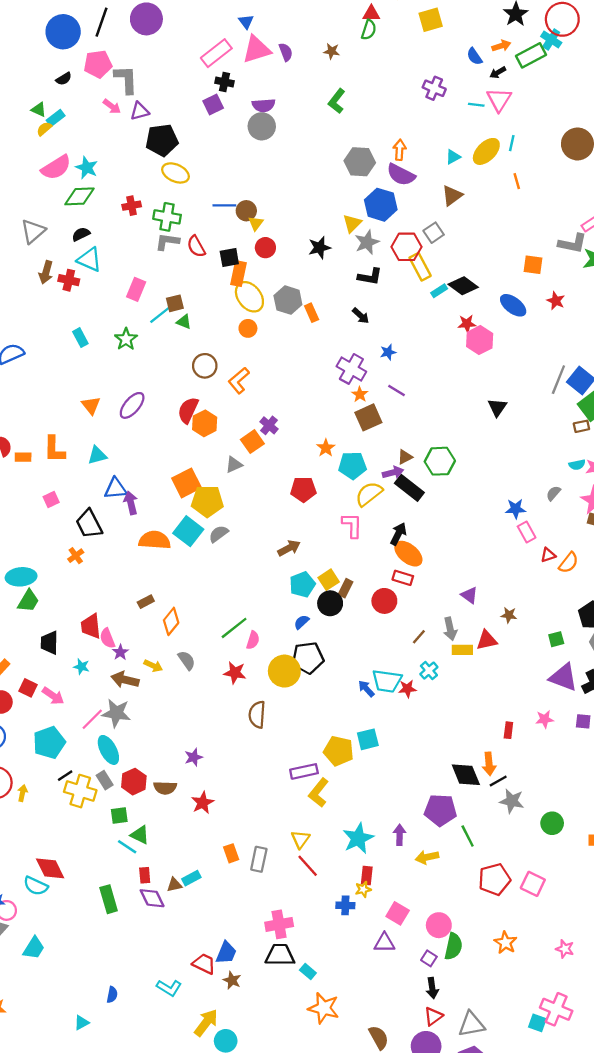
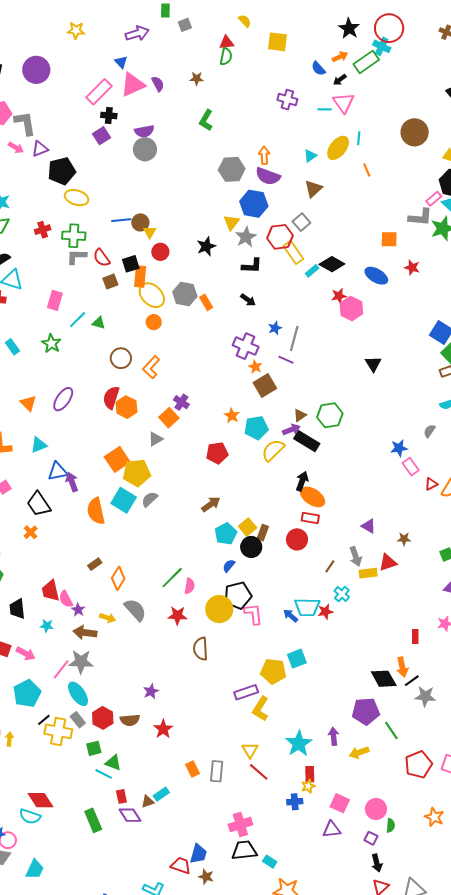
yellow square: (431, 20) -> (277, 42), turned 30
brown square: (175, 303) -> (110, 281), moved
gray line: (558, 380) -> (294, 338), moved
pink L-shape: (352, 525) -> (253, 614), moved
orange semicircle: (155, 540) -> (96, 511), turned -100
gray semicircle: (187, 660) -> (135, 610), size x1.4
green semicircle: (453, 946) -> (391, 826), size x0.6

